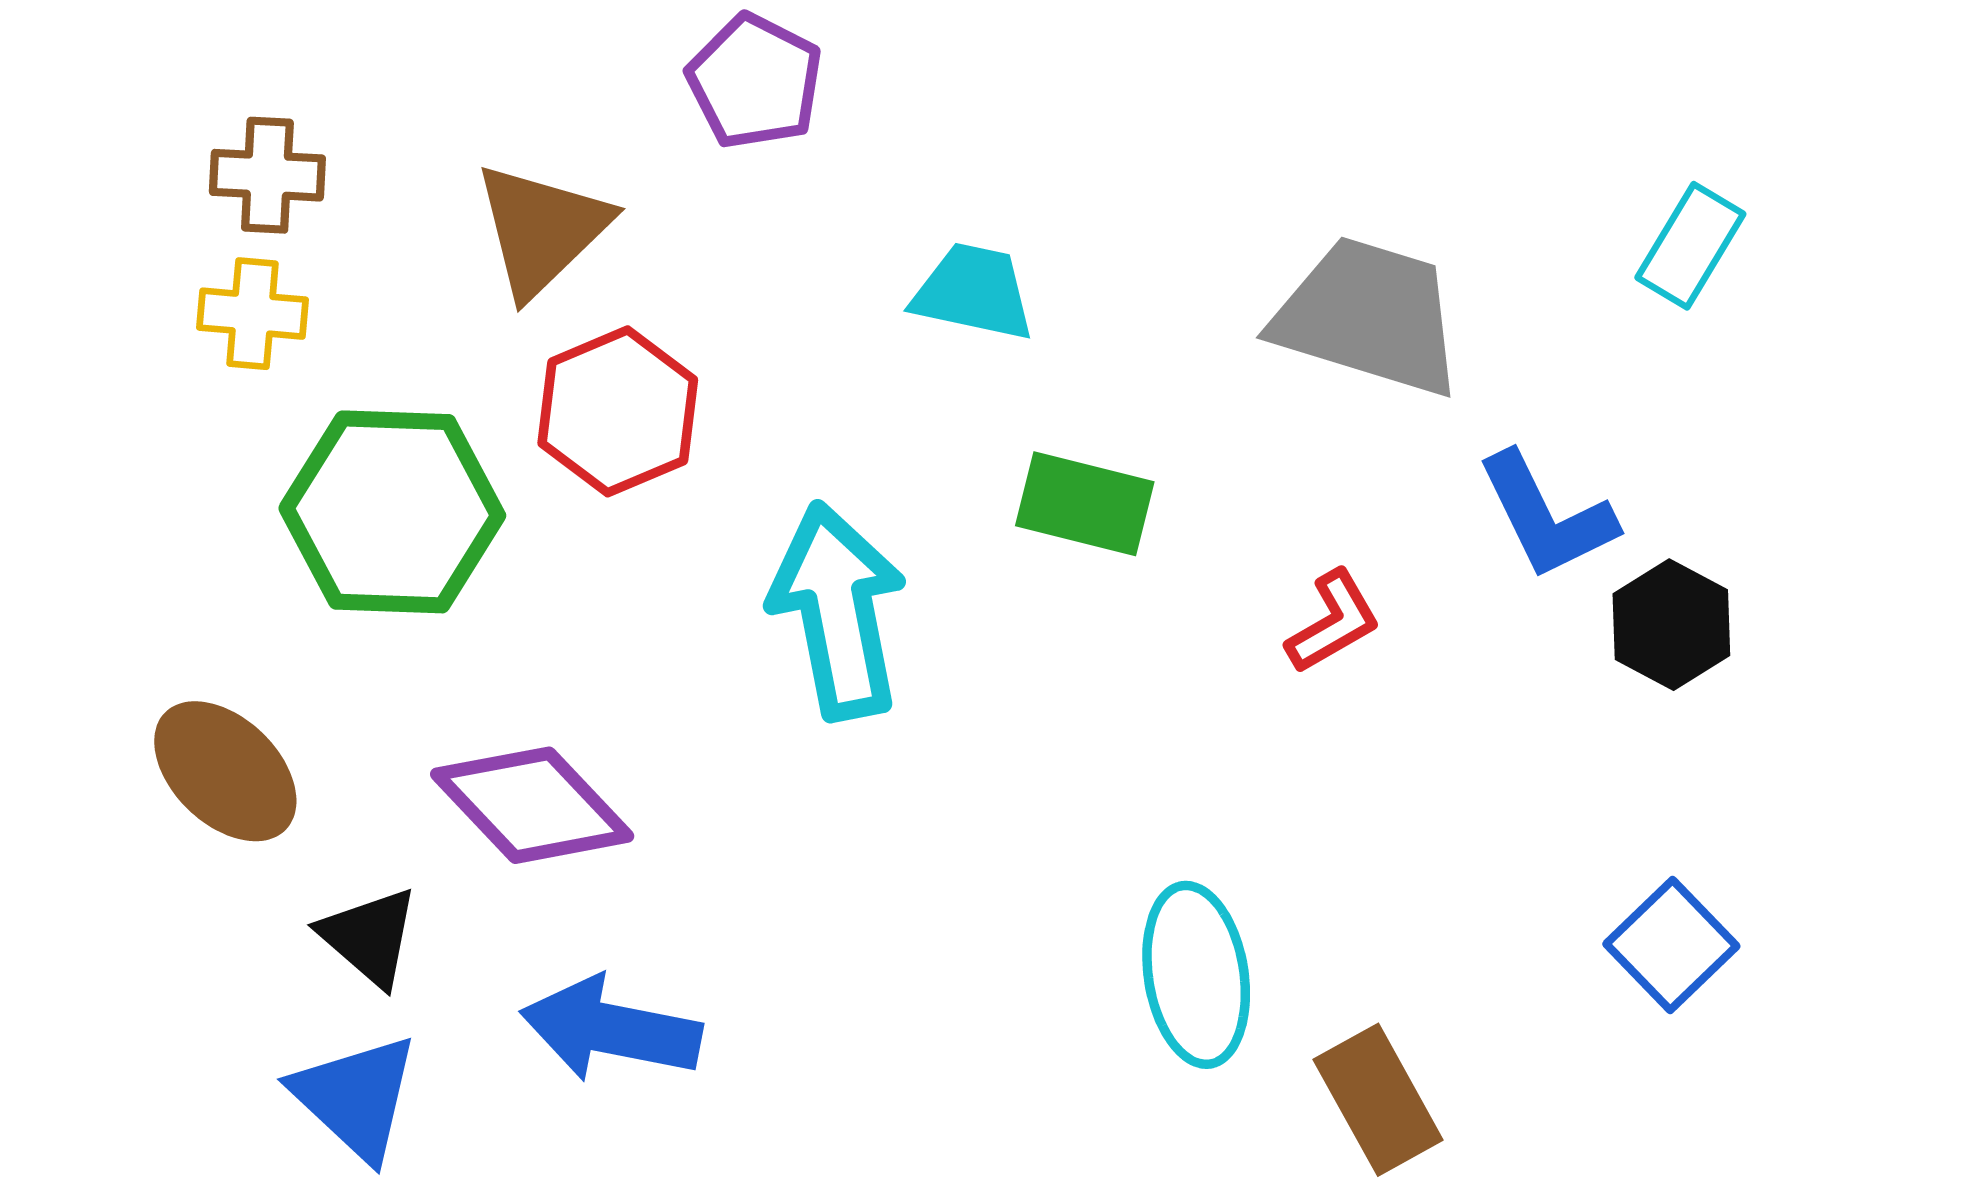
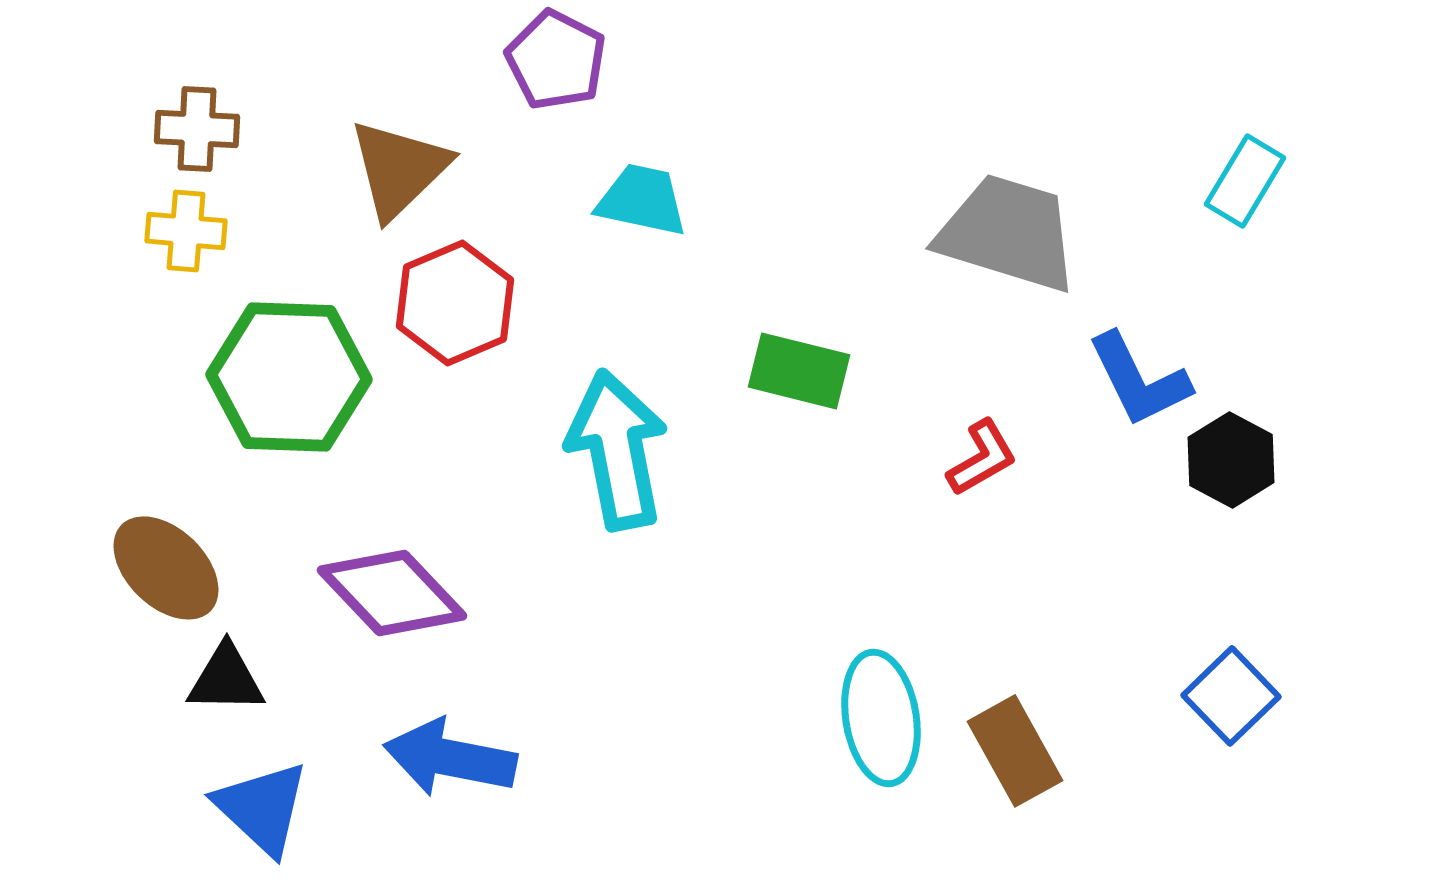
cyan trapezoid: (973, 292) -> (642, 200), moved
black triangle: (369, 937) -> (226, 679), moved, turned -40
brown rectangle: (1378, 1100) -> (1015, 751), moved

